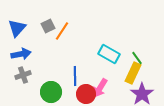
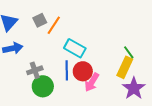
cyan rectangle: (109, 54) -> (75, 48), moved
gray cross: (23, 75) -> (35, 70), moved
red circle: (86, 94) -> (83, 71), moved

